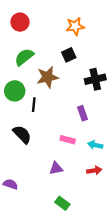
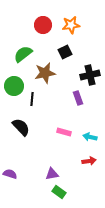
red circle: (20, 22) -> (43, 25), moved
purple rectangle: (83, 113) -> (78, 98), moved
purple triangle: (56, 168) -> (52, 174), moved

